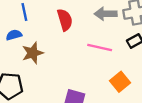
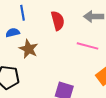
brown star: (33, 53) -> (29, 49), turned -30

